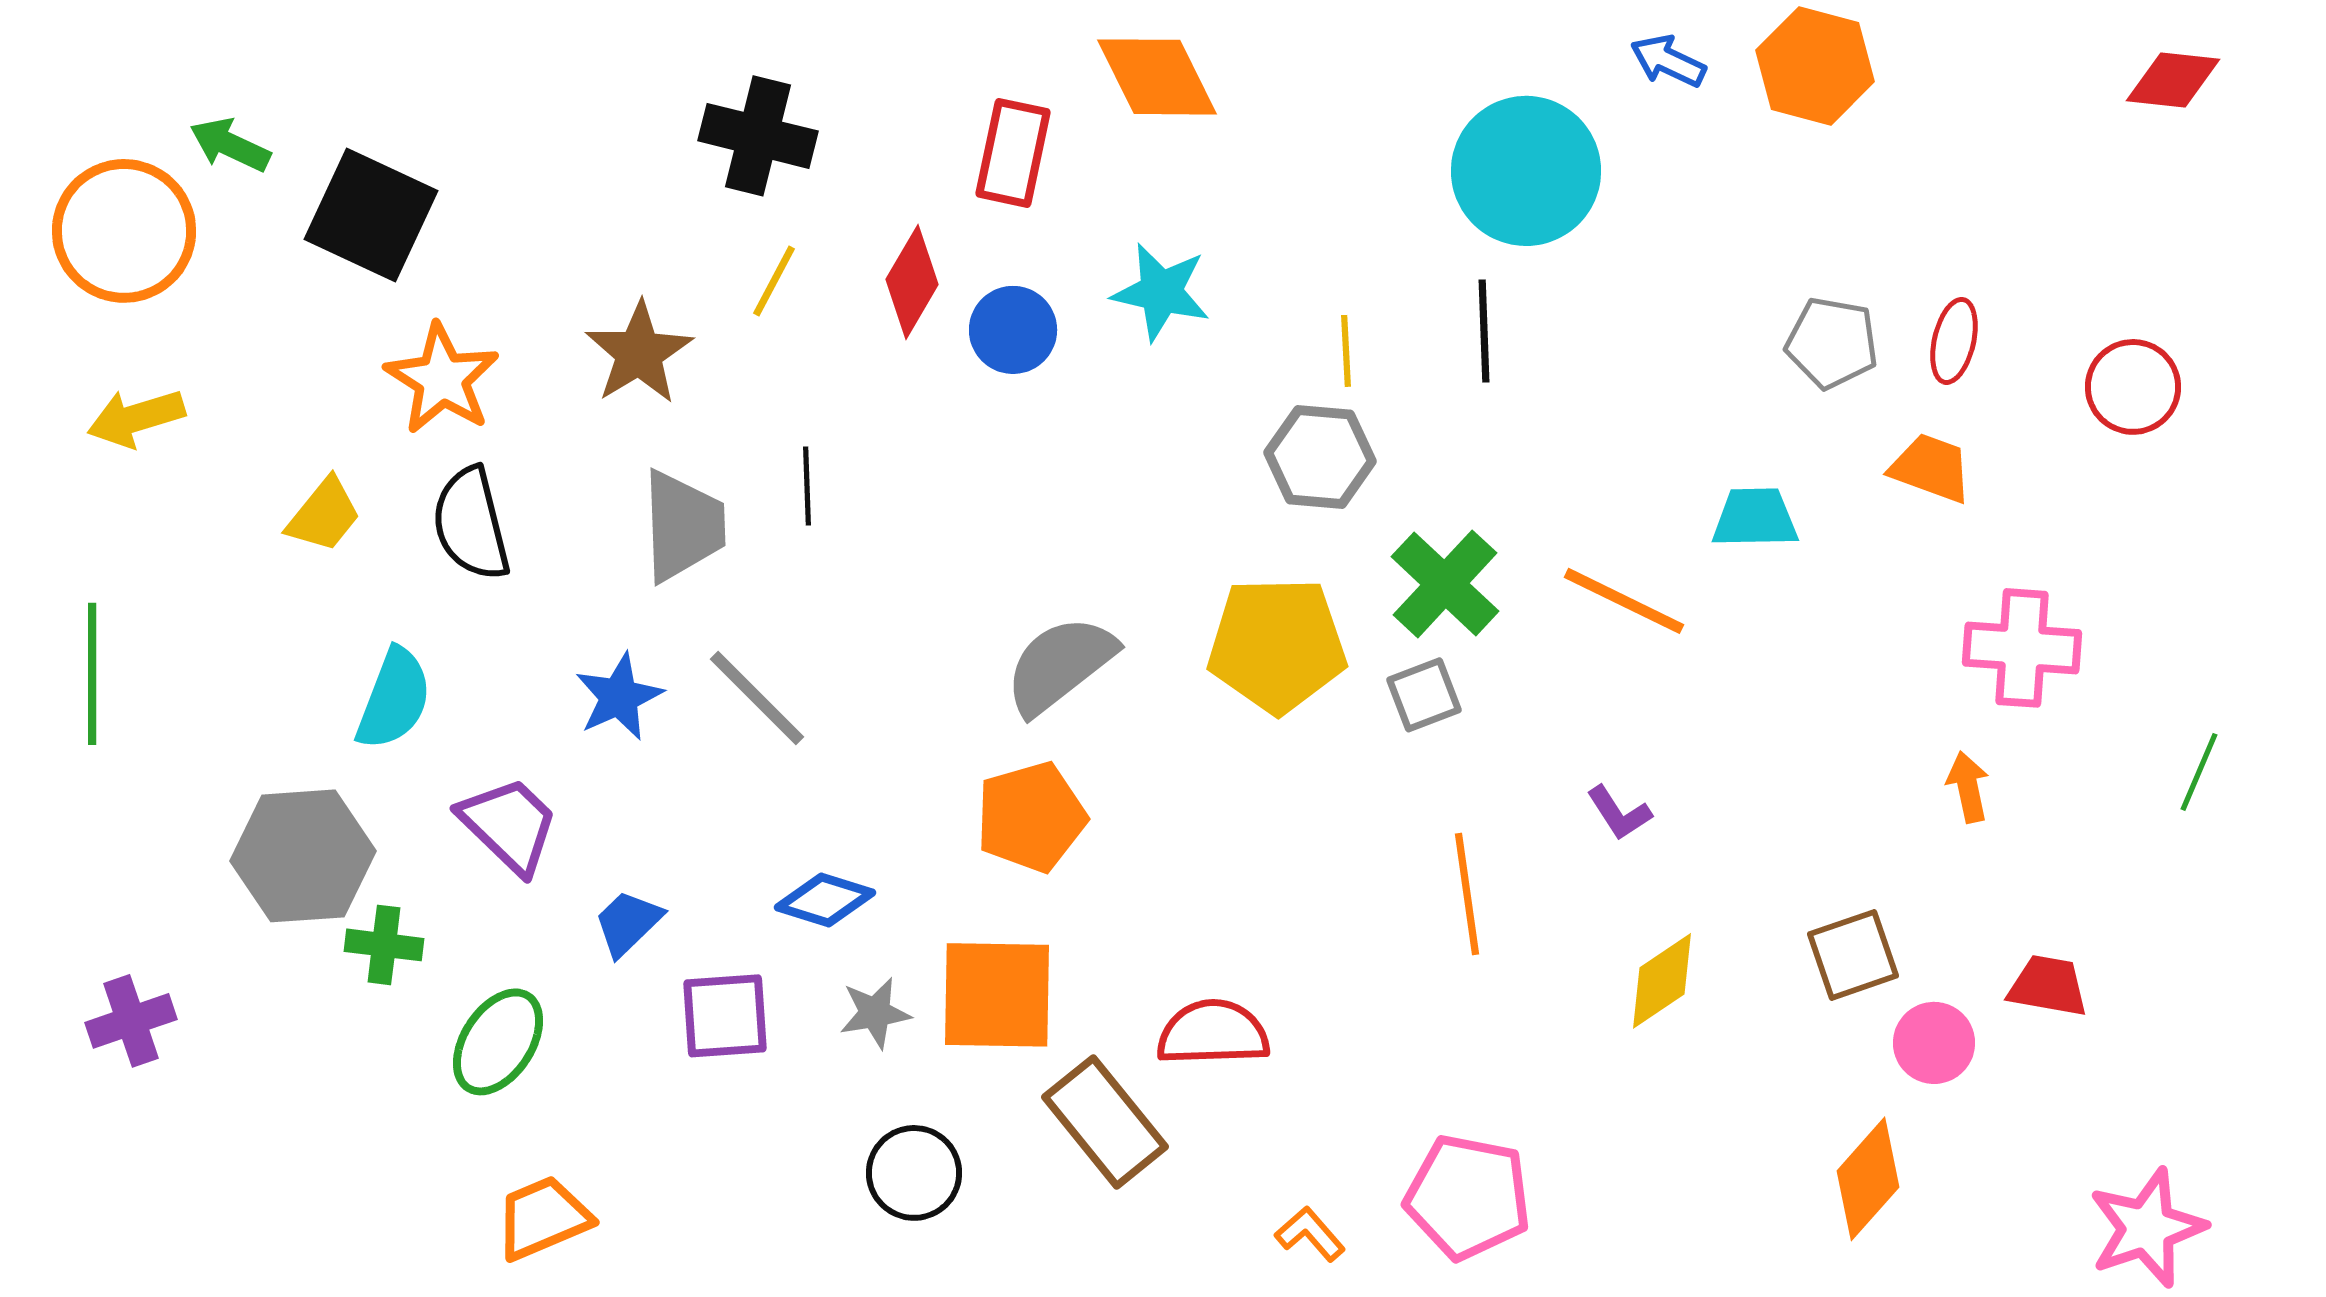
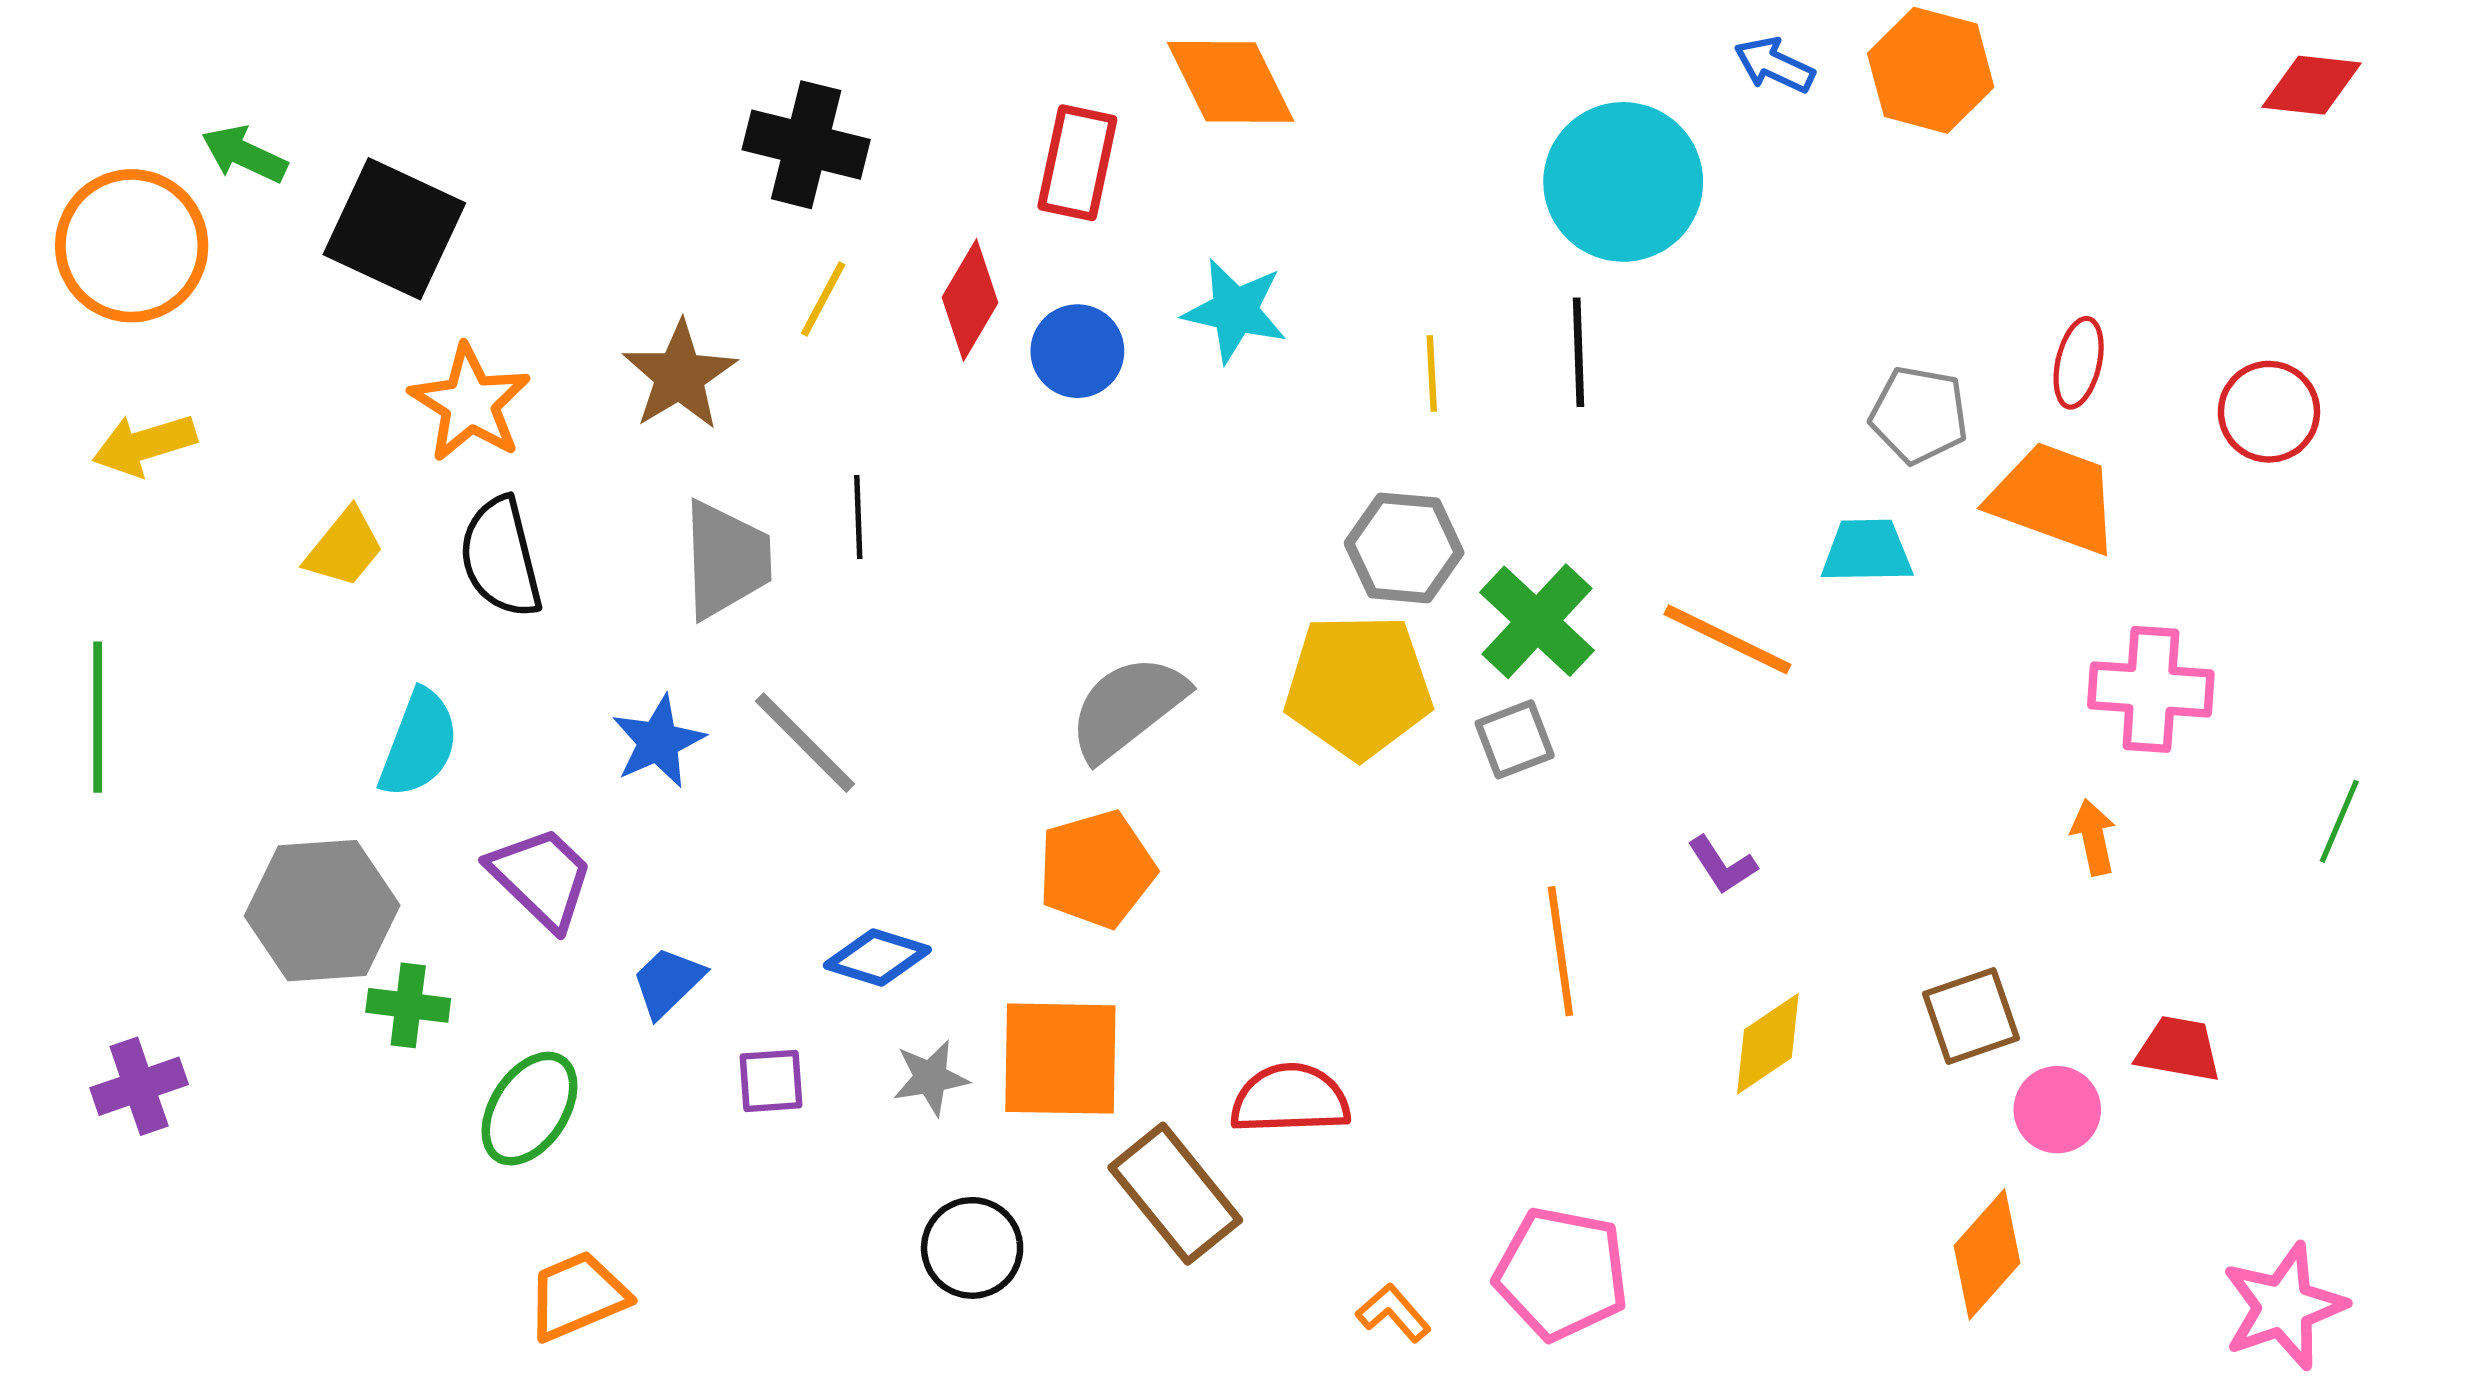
gray pentagon: (1832, 343) -> (1919, 415), moved
gray hexagon: (1320, 457) -> (1404, 548), moved
orange trapezoid: (1931, 468) -> (2054, 498), size x1.5
purple square: (725, 1016) -> (771, 1081), size x0.7

